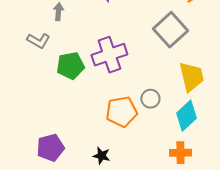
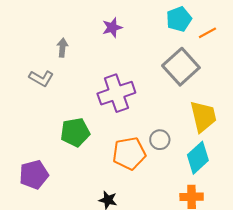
green pentagon: (70, 66) -> (75, 132), moved
purple pentagon: (50, 148) -> (34, 175), moved

